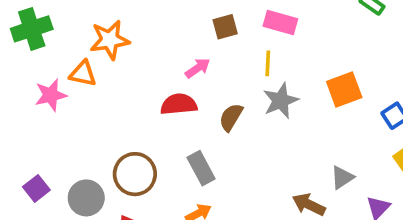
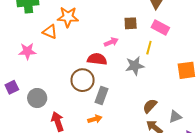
pink star: (51, 95) -> (27, 51), moved
gray star: (281, 101) -> (135, 66), moved
brown semicircle: (231, 117) -> (150, 106), moved
gray rectangle: (201, 168) -> (101, 95), turned 36
brown circle: (135, 174) -> (83, 80), moved

